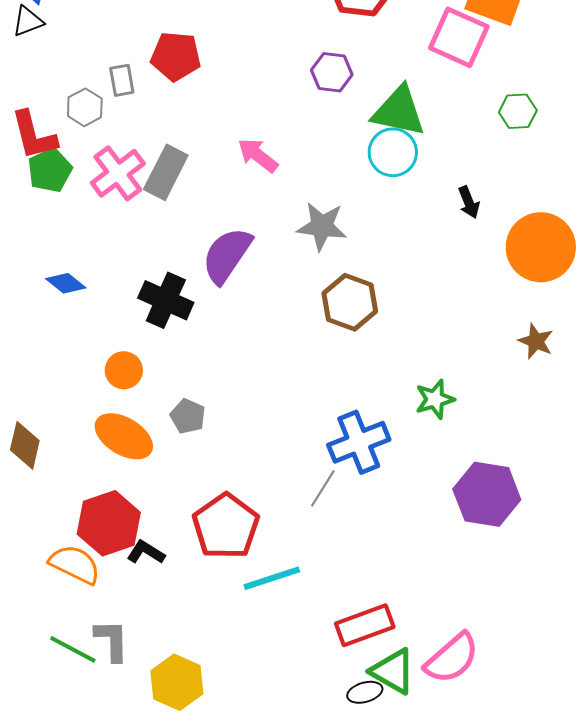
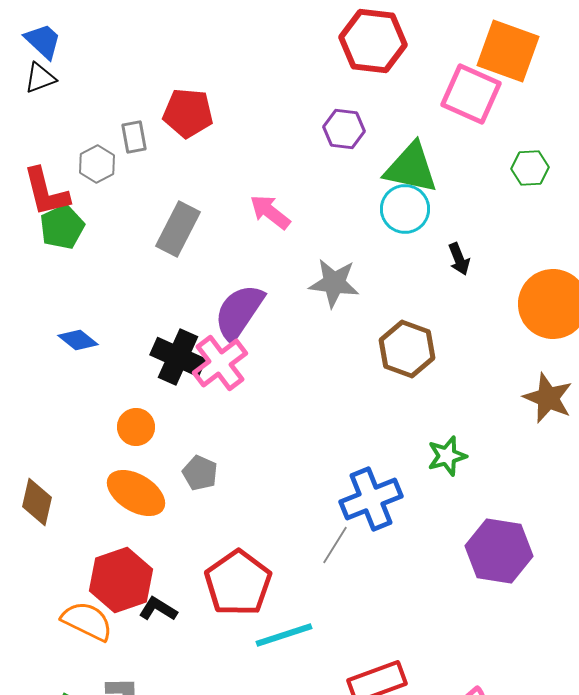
pink cross: (118, 173) -> (220, 363), moved
black arrow: (469, 202) -> (459, 259), moved
brown hexagon: (350, 302) -> (407, 349), moved
brown star: (536, 341) -> (548, 398), size x1.4

